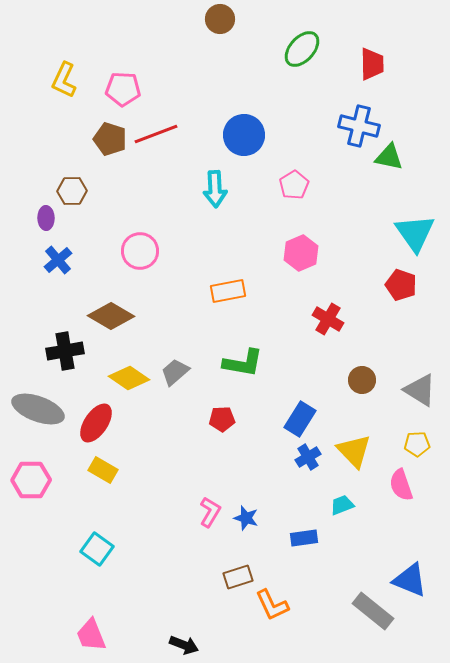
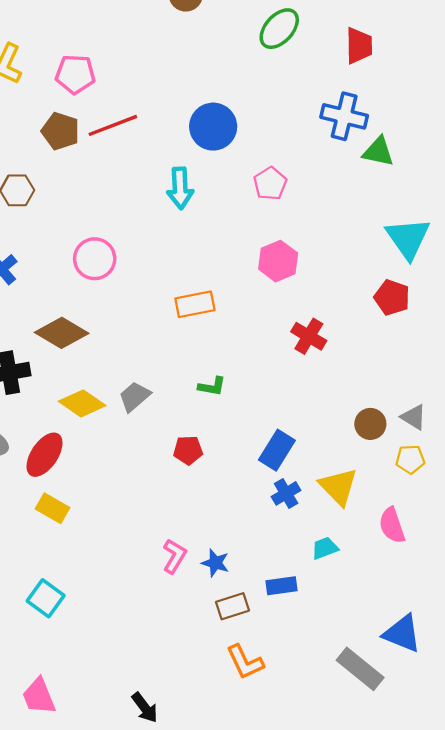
green L-shape: (243, 363) -> (212, 386), size x0.6
brown circle: (362, 380) -> (370, 424), moved
gray triangle: (420, 390) -> (414, 417), size x0.7
yellow pentagon: (417, 444) -> (410, 459), moved
brown rectangle: (238, 577) -> (233, 606), moved
black arrow: (184, 645) -> (145, 708), turned 32

